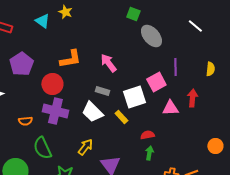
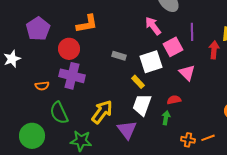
pink arrow: (108, 63) -> (153, 26), moved
red arrow: (192, 98) -> (214, 50), moved
pink triangle: (170, 108) -> (187, 73), turned 48
white trapezoid: (92, 112) -> (142, 105), moved, turned 65
red semicircle: (147, 135) -> (174, 100), moved
yellow arrow: (85, 147) -> (102, 112), size x1.4

